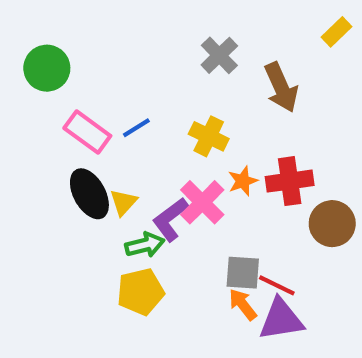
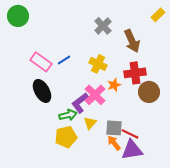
green circle: (47, 68) -> (18, 16), moved
red cross: (290, 181) -> (135, 73), moved
yellow triangle: (123, 202) -> (90, 123), moved
brown circle: (332, 224) -> (149, 92), moved

